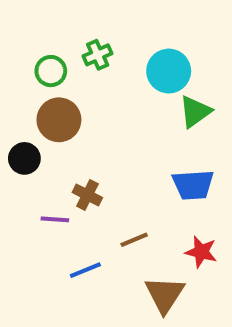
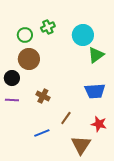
purple line: (55, 219) -> (12, 100), moved
brown line: (134, 240) -> (66, 118), turned -32

